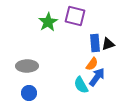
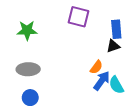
green star: (48, 22) -> (27, 30), moved, turned 30
blue rectangle: (95, 43) -> (116, 29), moved
cyan semicircle: (81, 85) -> (116, 85), moved

